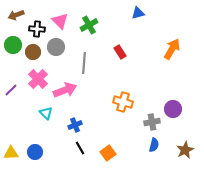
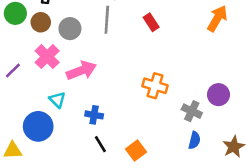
gray circle: (56, 47) -> (70, 29), moved
gray line: (84, 63) -> (107, 20), moved
gray cross: (152, 122) -> (192, 111), turned 35
blue cross: (75, 125) -> (94, 115), turned 32
blue circle: (35, 152) -> (38, 126), moved, size x1.5

